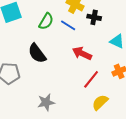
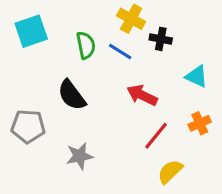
green semicircle: (46, 21) -> (86, 45), turned -42
gray star: (46, 102) -> (80, 156), moved

